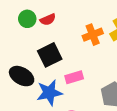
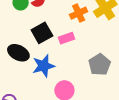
pink rectangle: (74, 77) -> (66, 38), moved

